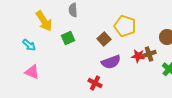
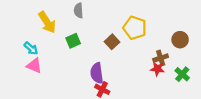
red star: (138, 56) -> (157, 69), moved
purple semicircle: (111, 62) -> (97, 73), moved, turned 102
pink triangle: (32, 72) -> (34, 66), moved

